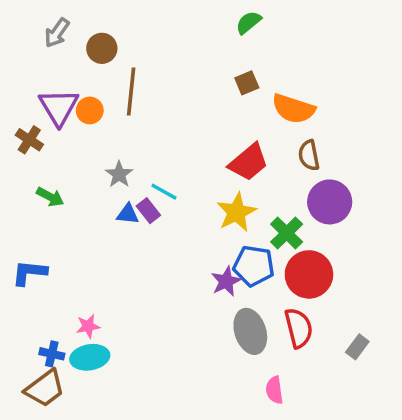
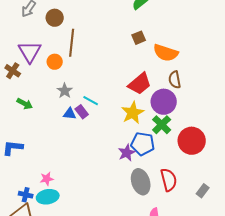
orange circle: (90, 110) -> (55, 62), moved
purple circle: (330, 202) -> (164, 102), moved
red circle: (309, 274) -> (192, 141), moved

